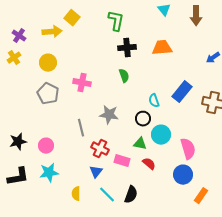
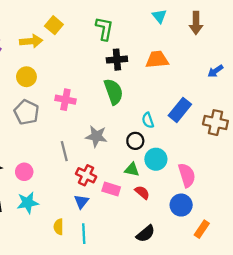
green semicircle: (124, 76) -> (114, 92), size x1.6
cyan line: (107, 195) -> (84, 234), moved, turned 42
black semicircle: (131, 195) -> (146, 234), moved, turned 30

